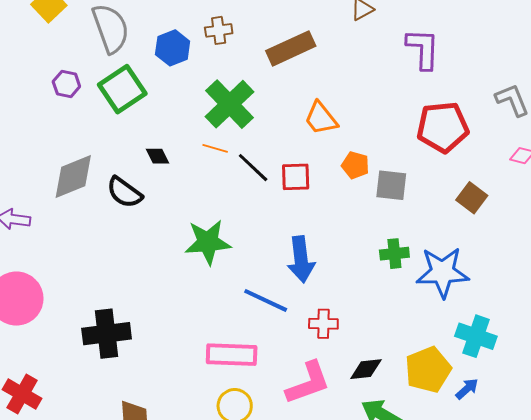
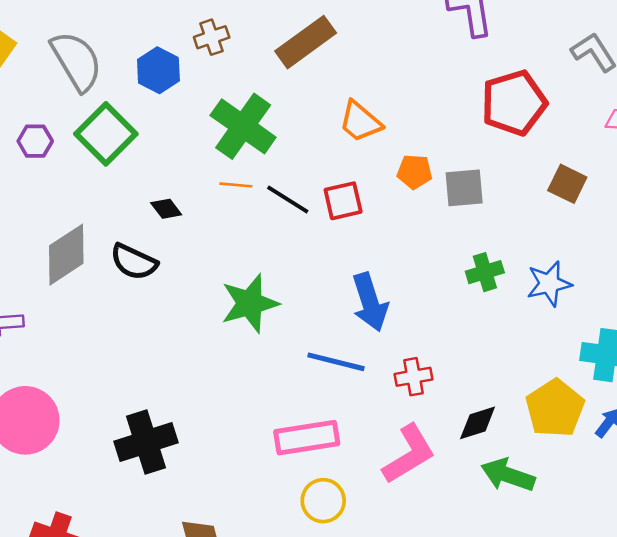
blue star: (442, 272) -> (549, 284), size x0.7

